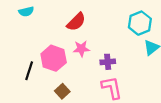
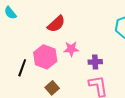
cyan semicircle: (26, 12) -> (10, 13), moved, turned 64
red semicircle: (76, 22) -> (56, 24), moved

